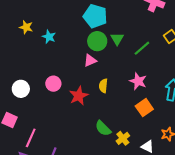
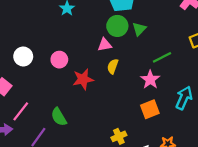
green line: (142, 48) -> (162, 57), moved
yellow semicircle: (103, 86) -> (113, 66), moved
green semicircle: (103, 128) -> (59, 117), moved

